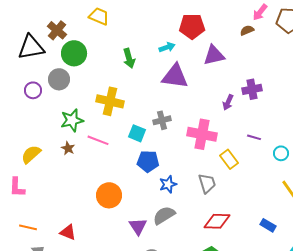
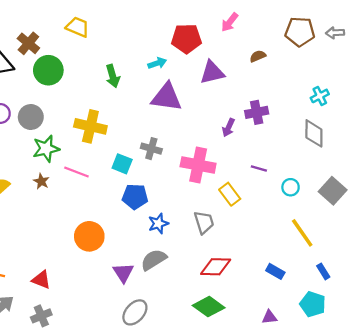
pink arrow: (260, 12) -> (230, 22), moved
brown semicircle: (247, 30) -> (258, 56), moved
gray circle: (59, 79) -> (31, 117), moved
gray cross: (162, 120) -> (151, 149), turned 30

